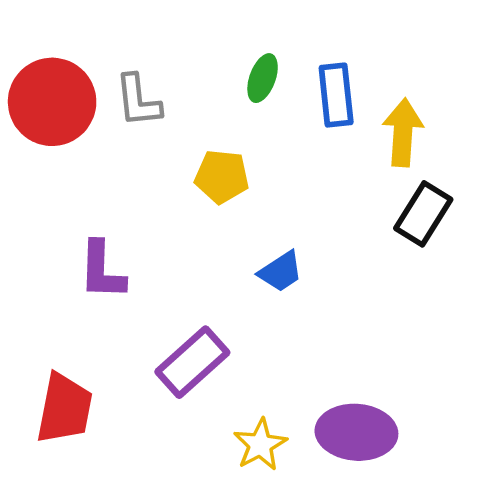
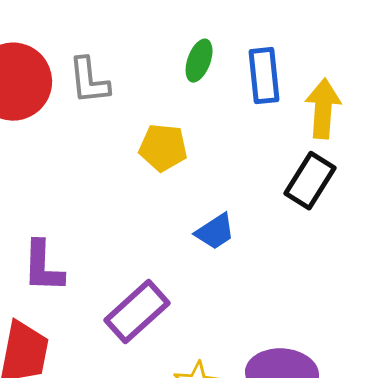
black rectangle: (423, 214) -> (310, 181), moved
purple L-shape: (102, 270) -> (43, 267), moved

